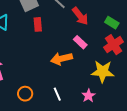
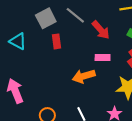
pink rectangle: (80, 42) -> (103, 58), turned -40

